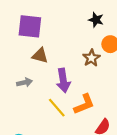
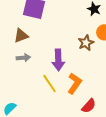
brown triangle: (40, 56) -> (21, 36), moved, turned -42
orange L-shape: (84, 104) -> (75, 83), turned -40

